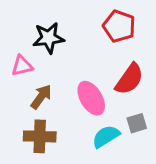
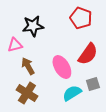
brown arrow: (41, 97) -> (28, 66), turned -66
brown cross: (40, 136) -> (27, 93), turned 30

